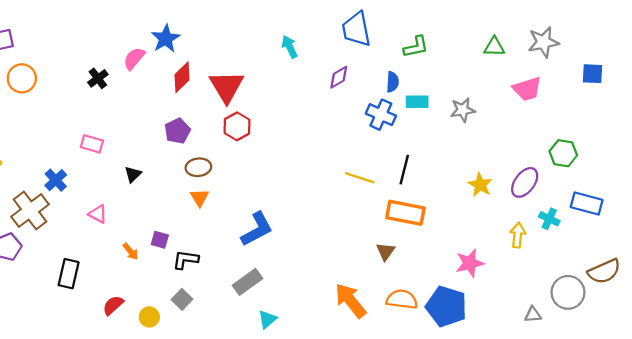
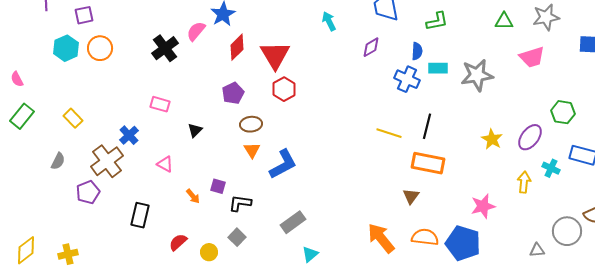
black cross: (98, 78) -> (165, 48), size x1.5
gray star: (463, 110) -> (477, 75), size x1.5
blue L-shape: (257, 229) -> (283, 164), moved

